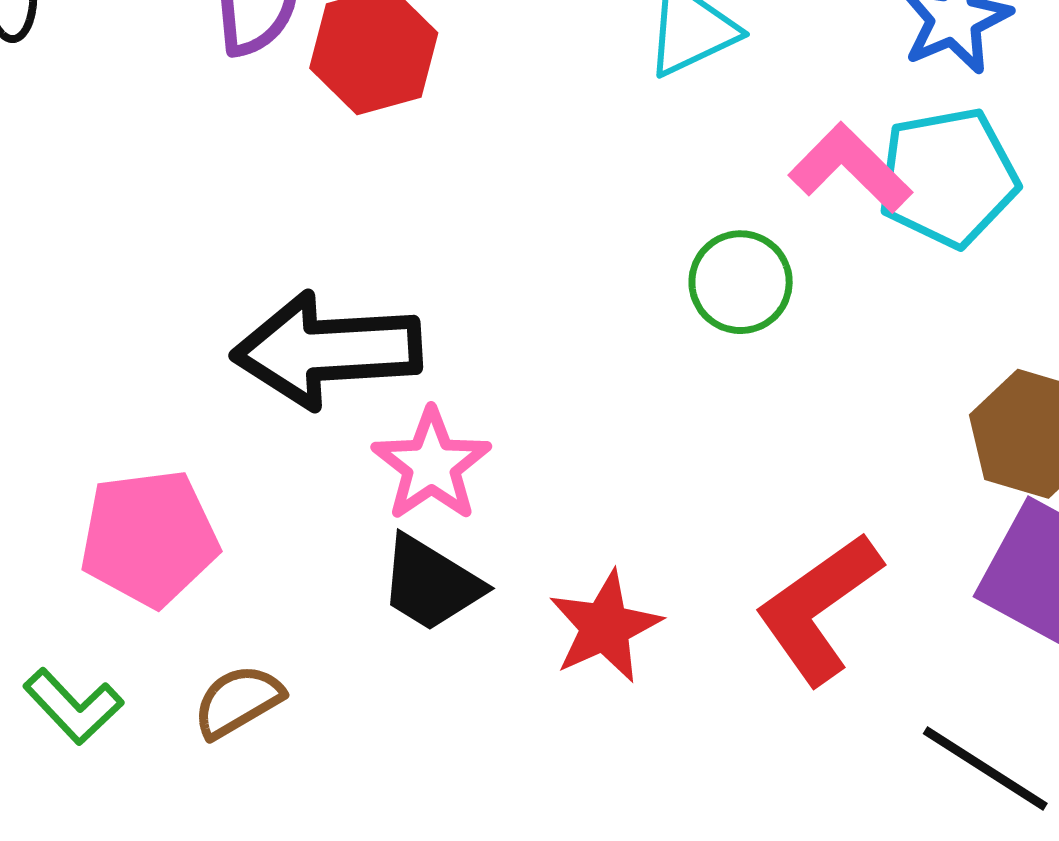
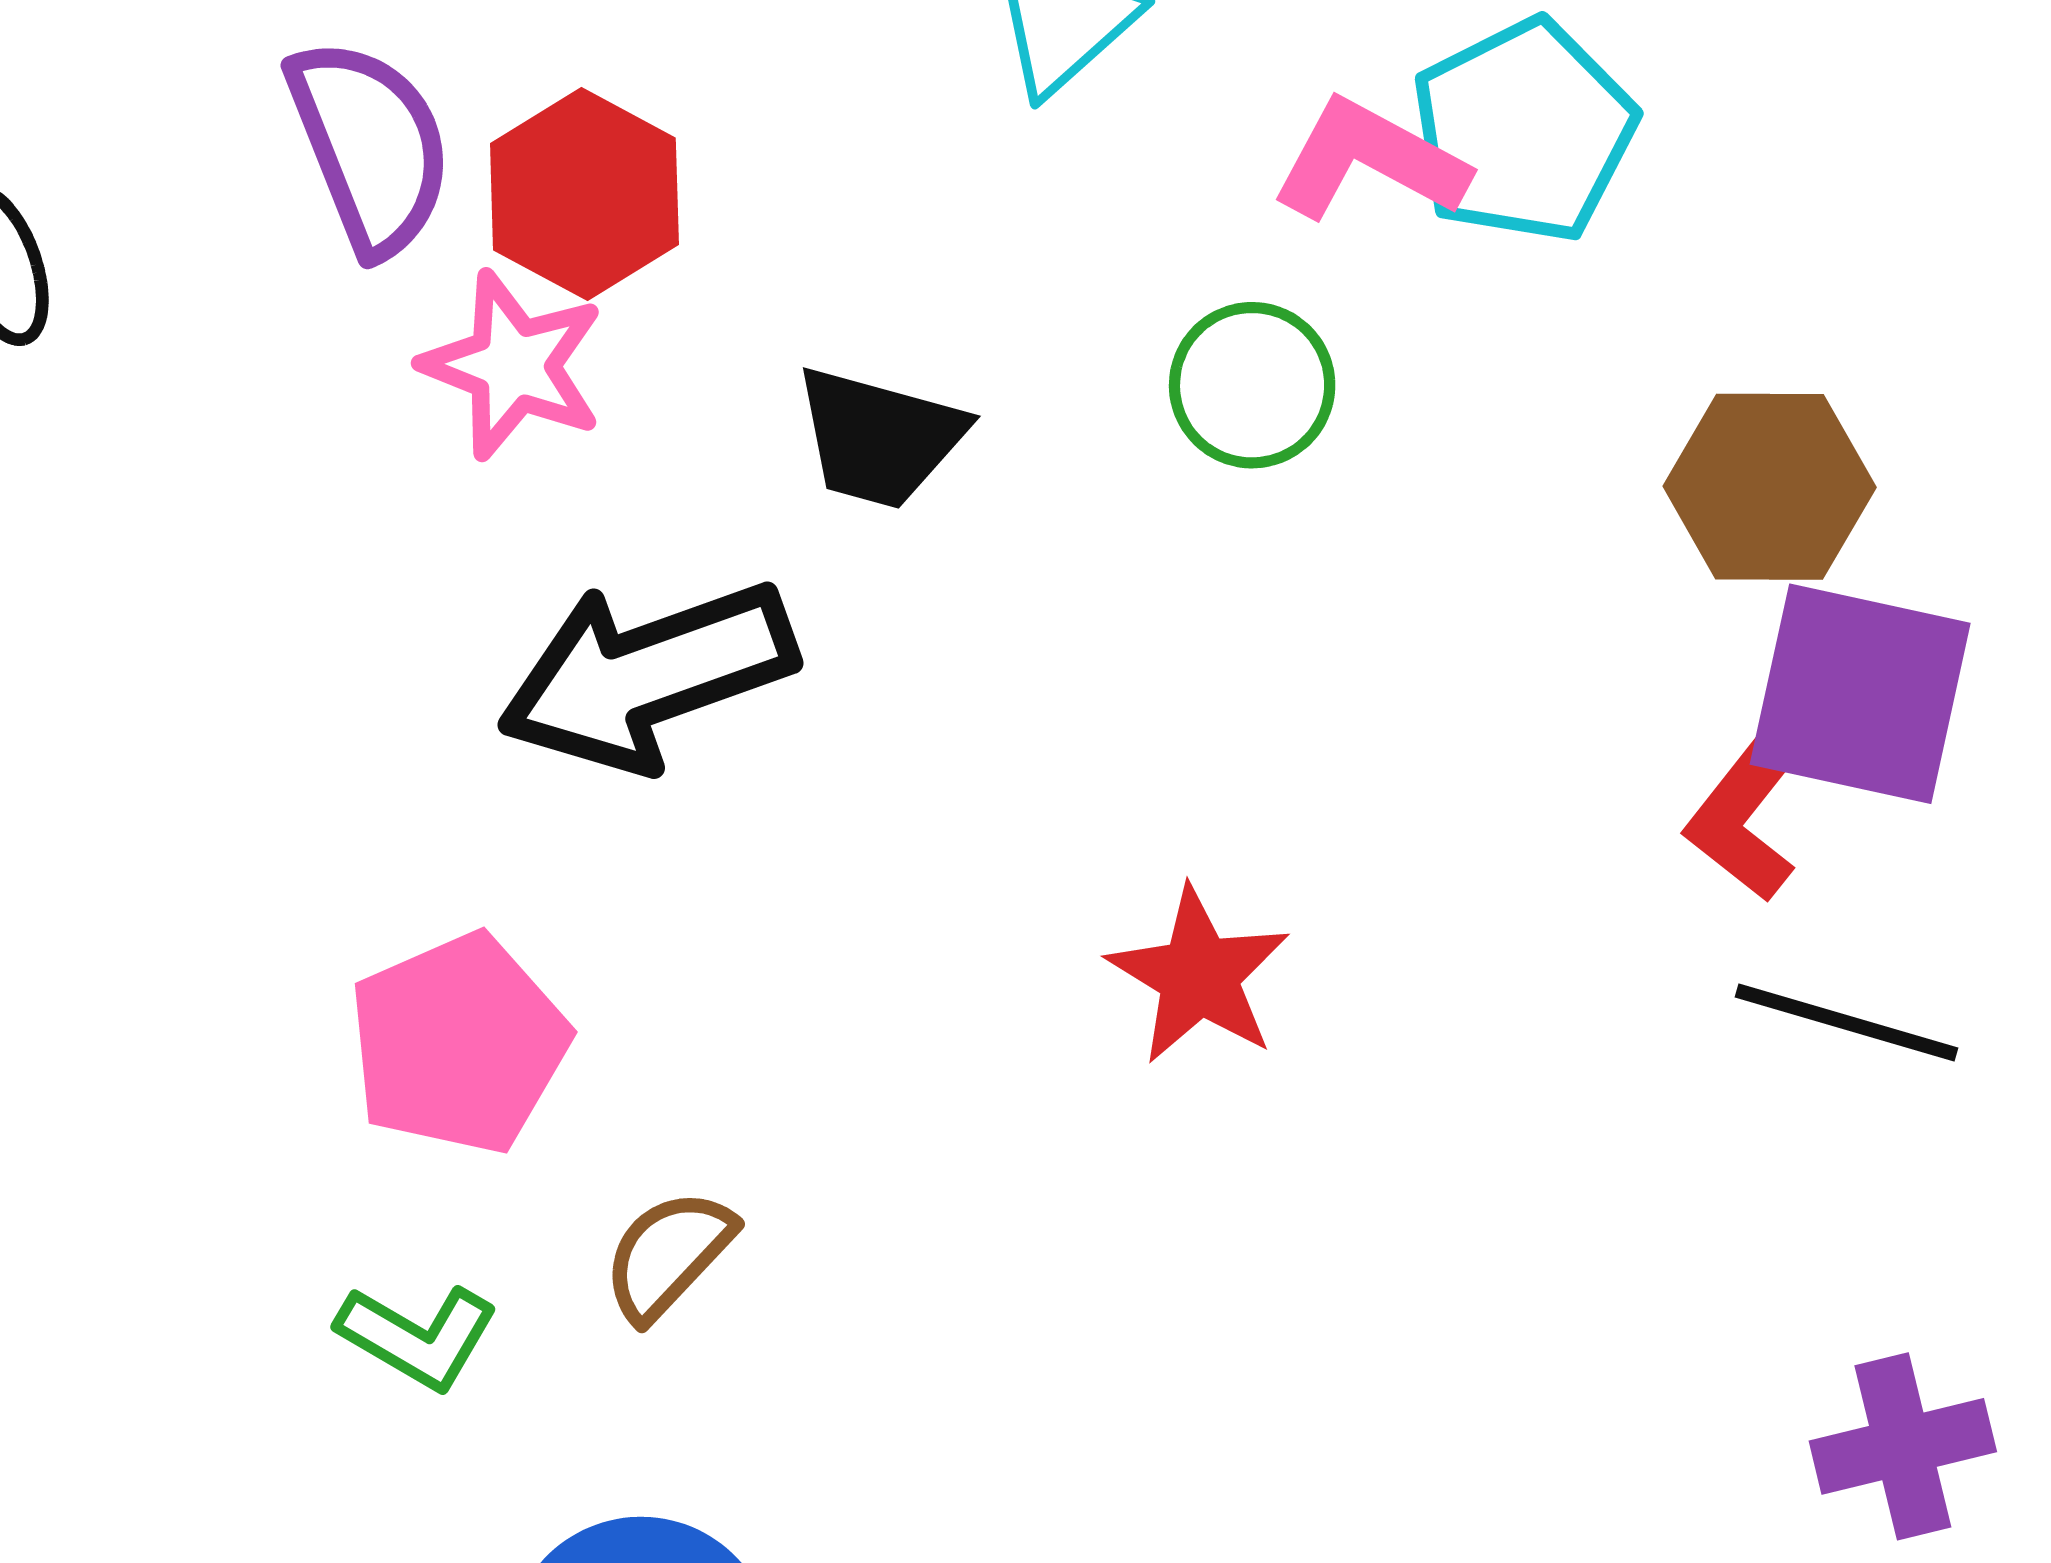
pink star: (431, 465) -> (513, 365), moved
black trapezoid: (431, 584) -> (879, 438), moved
red L-shape: (819, 608) -> (1747, 812), moved, size x0.7

